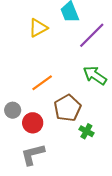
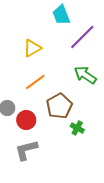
yellow triangle: (38, 28) -> (32, 48), moved

